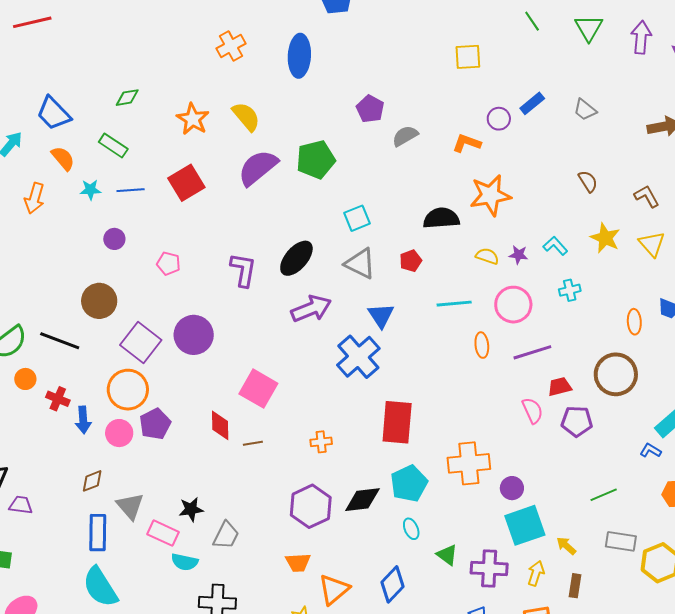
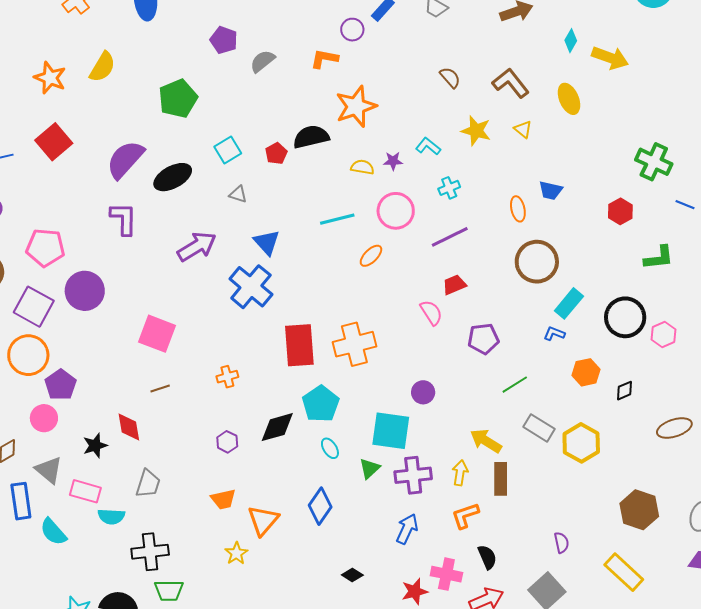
yellow semicircle: (246, 117) -> (102, 67), turned 80
purple semicircle: (258, 168) -> (125, 160), moved
brown L-shape: (647, 196) -> (511, 83), size x1.4
yellow triangle: (652, 244) -> (523, 129), size x0.7
black ellipse: (296, 258) -> (173, 177), moved, turned 30
red pentagon: (411, 261) -> (276, 153), moved
pink pentagon: (169, 264) -> (45, 248), moved, size x1.6
gray triangle: (360, 264) -> (238, 194), size x0.6
orange ellipse: (482, 345) -> (371, 256), turned 60
purple line: (532, 352) -> (450, 237), moved
brown circle: (616, 374) -> (537, 262), moved
purple pentagon: (577, 421) -> (483, 339), moved
red diamond: (220, 425) -> (129, 427), moved
pink circle: (119, 433) -> (44, 418), moved
orange cross: (469, 463) -> (354, 344), moved
purple hexagon: (311, 506) -> (227, 442), size x0.5
black star: (191, 509) -> (95, 445), moved
cyan square: (525, 525) -> (391, 431), moved, turned 36
gray rectangle: (621, 541) -> (539, 428), turned 32
yellow arrow: (566, 546) -> (486, 441), size x1.5
green triangle: (447, 555) -> (370, 468), turned 50
brown rectangle: (575, 586) -> (501, 479), size x1.4
cyan semicircle: (100, 587) -> (53, 532), moved, size x0.7

